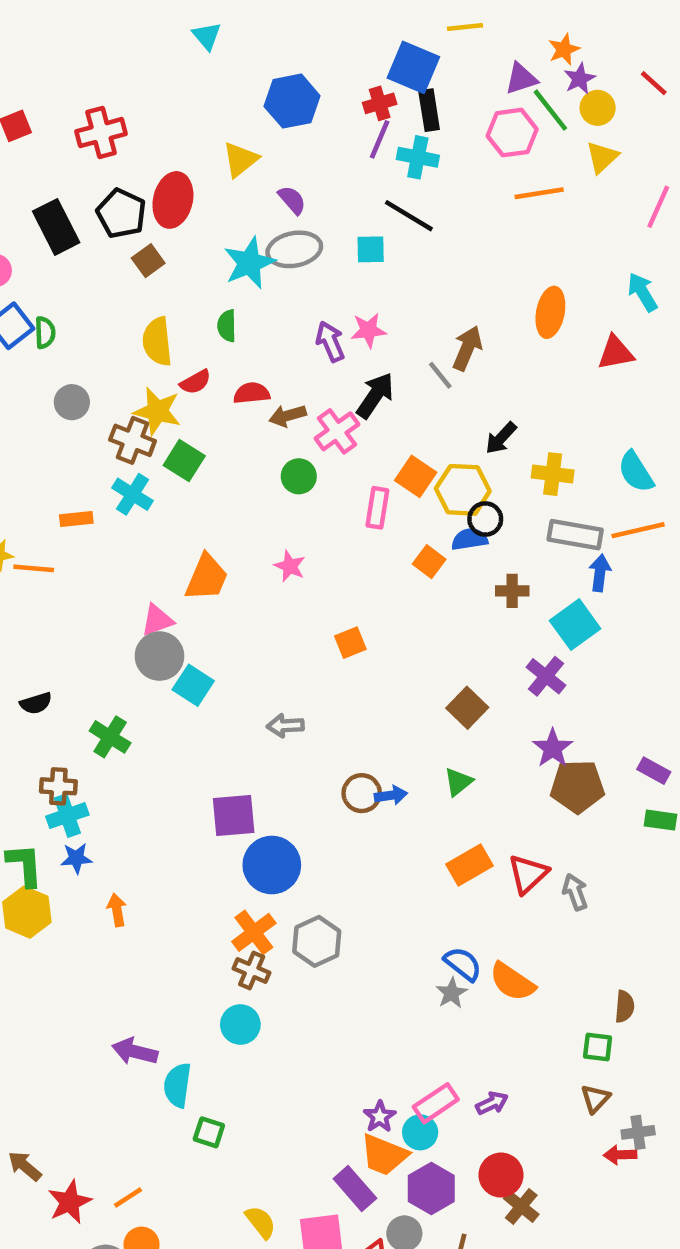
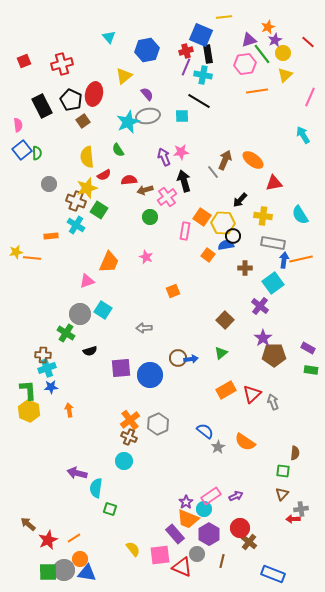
cyan triangle: (207, 36) -> (109, 37), moved
orange ellipse: (550, 312) -> (253, 160), moved, turned -65
green semicircle: (227, 326) -> (118, 150), turned -32
red triangle: (616, 353) -> (274, 183), moved
black arrow: (375, 395) -> (184, 181), turned -50
yellow star: (157, 411) -> (87, 188), turned -30
orange line: (638, 530) -> (301, 259), moved
gray circle: (159, 656) -> (80, 314), moved
black semicircle: (36, 703) -> (90, 351), moved
blue circle: (272, 865) -> (150, 375), moved
blue semicircle: (463, 964) -> (205, 431), moved

